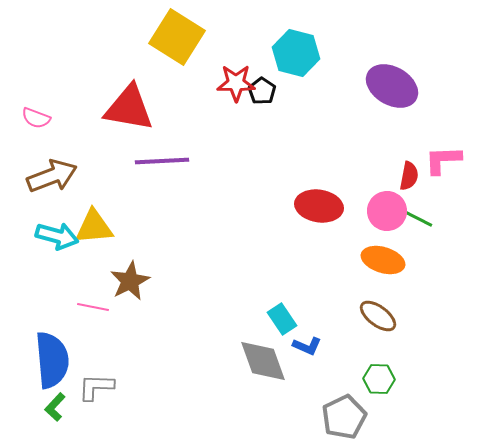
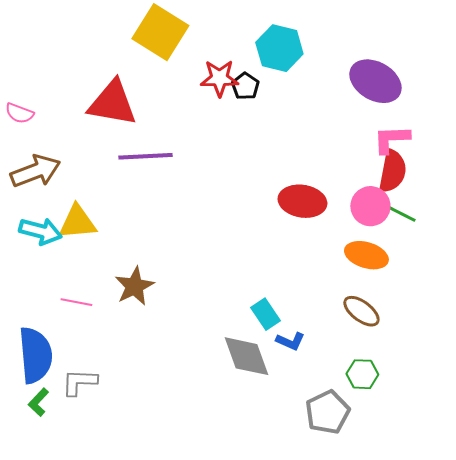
pink L-shape: (443, 160) -> (391, 139), moved
red semicircle: (409, 176) -> (392, 171), size x1.5
brown star: (130, 281) -> (134, 286), moved

